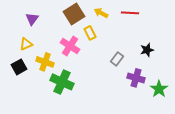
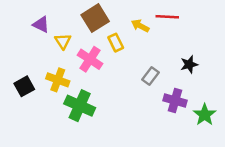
yellow arrow: (101, 13) -> (140, 26), moved
purple triangle: (32, 19) -> (41, 24), turned -40
yellow triangle: (26, 44) -> (63, 41), moved, turned -40

